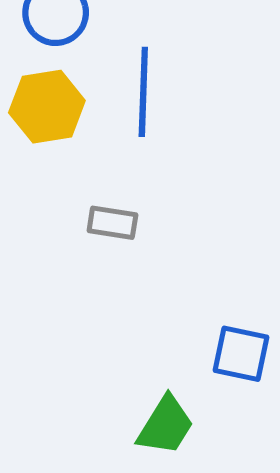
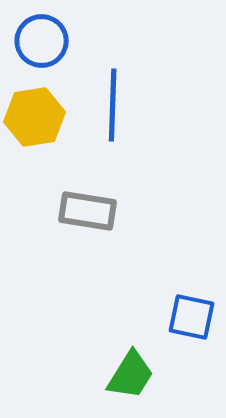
gray rectangle: (112, 223) -> (88, 211), size x1.4

